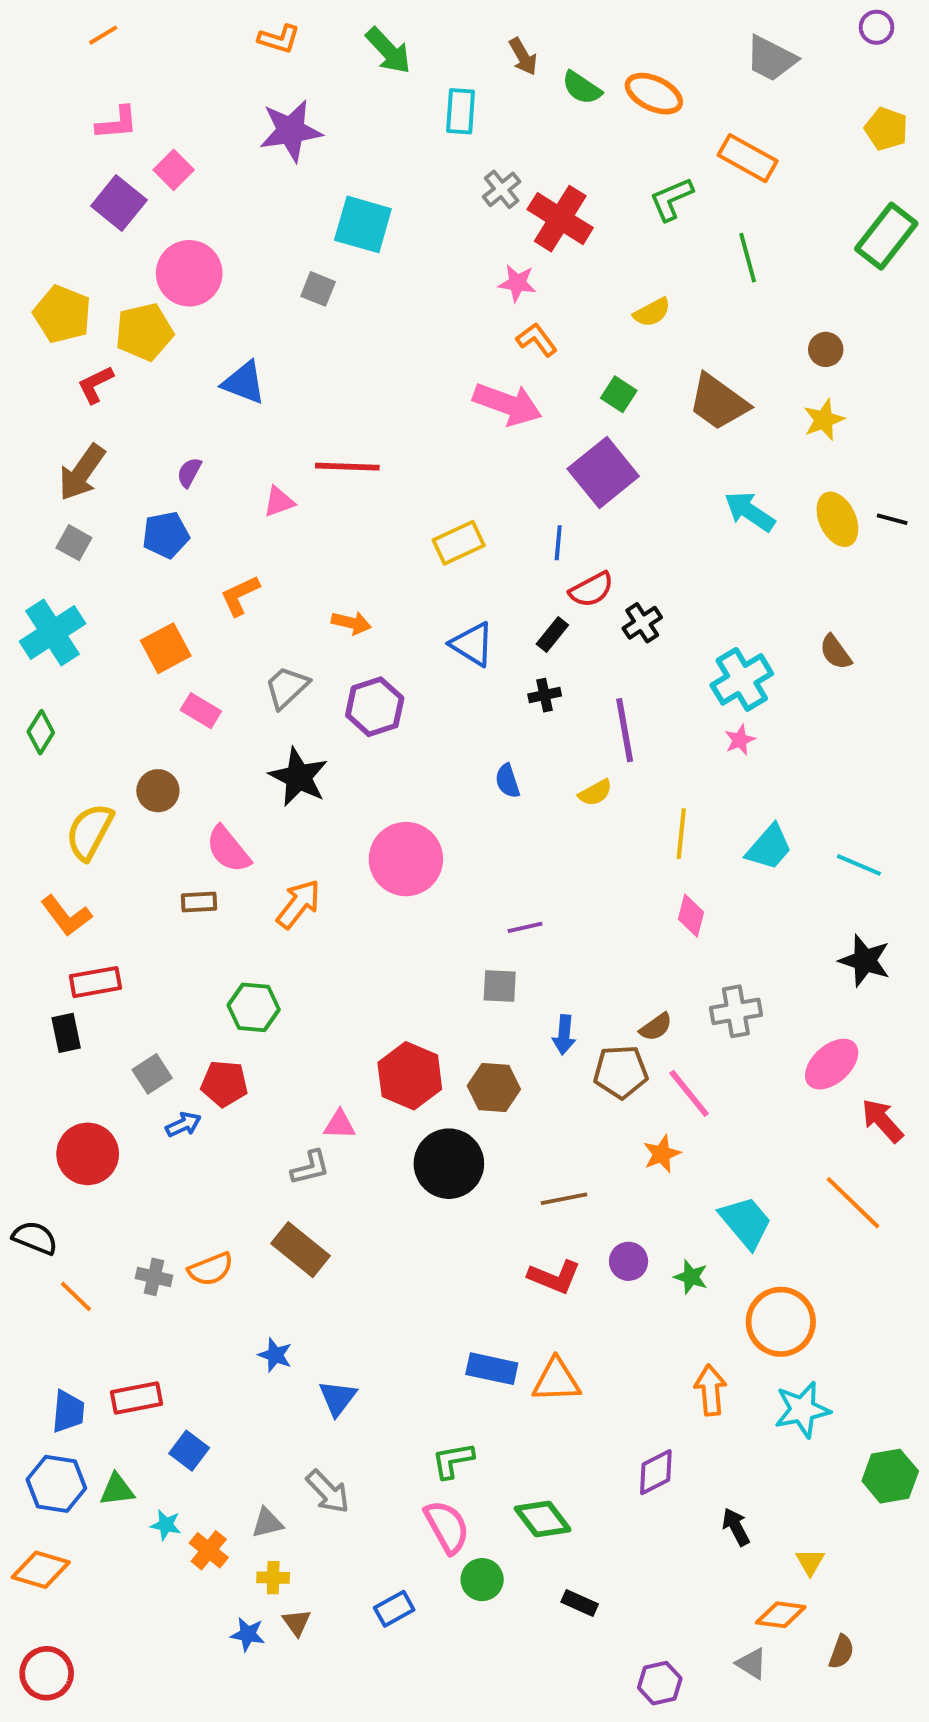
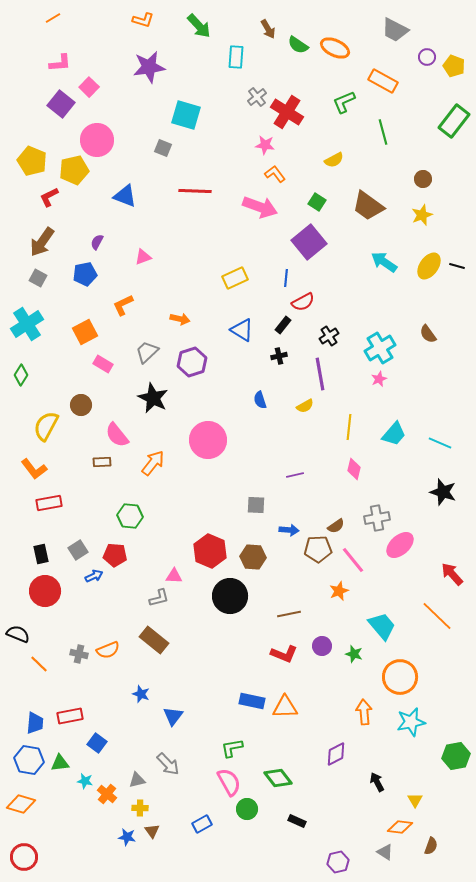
purple circle: (876, 27) -> (427, 57), moved
red line: (347, 467) -> (195, 191), moved
yellow ellipse: (837, 519) -> (429, 266), turned 60
black cross: (642, 623) -> (329, 336), moved
purple line: (525, 927) -> (295, 475), moved
black rectangle: (66, 1033) -> (41, 554), moved
blue arrow: (564, 1035) -> (289, 530), turned -90
pink ellipse: (832, 1064) -> (400, 545), moved

